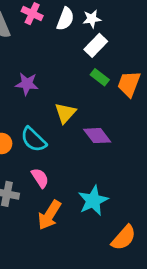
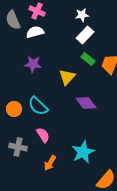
white semicircle: (65, 19) -> (35, 32), moved, turned -126
yellow triangle: (65, 113) -> (67, 77), moved
orange arrow: (49, 215) -> (50, 163), size x0.7

